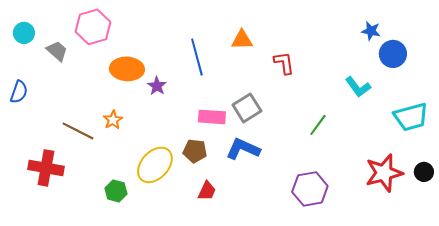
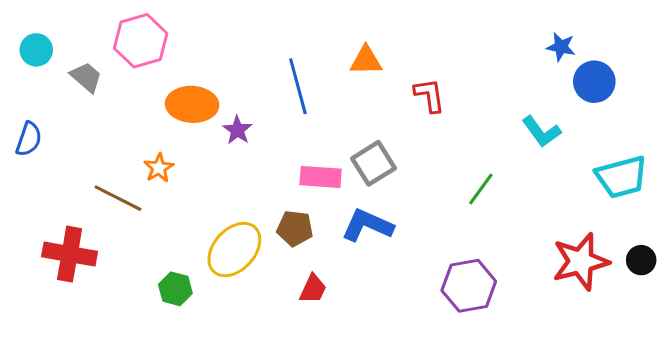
orange star: (113, 120) -> (159, 168), moved

